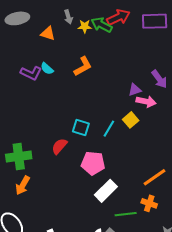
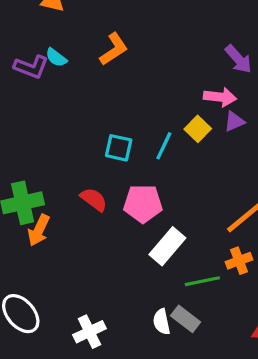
purple triangle: (135, 90) -> (234, 121), moved
red semicircle: (59, 146) -> (94, 199), moved, turned 90
orange arrow: (23, 185) -> (39, 230), moved
orange cross: (149, 203) -> (239, 261), turned -35

